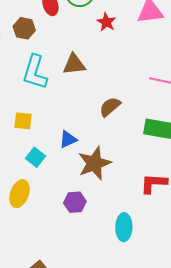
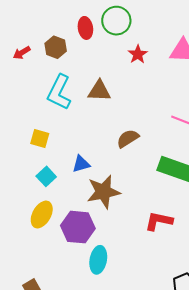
yellow ellipse: (19, 194) -> (42, 215), moved
purple hexagon: (75, 202) -> (78, 227), size x1.5
cyan ellipse: (124, 227) -> (98, 260), moved

